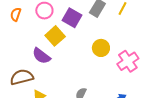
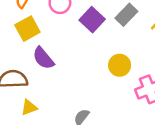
yellow square: (55, 36) -> (27, 29), moved

